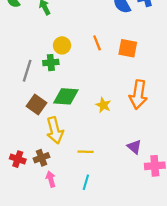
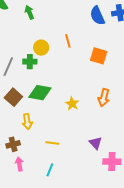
orange line: (97, 43) -> (68, 41), moved
orange arrow: (138, 95) -> (104, 98), size x0.7
yellow arrow: (55, 130) -> (27, 122), size x0.7

